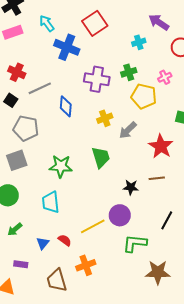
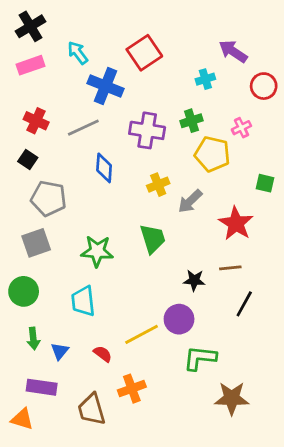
gray line: (40, 88) -> (83, 128), moved
black line: (167, 220) -> (244, 304), moved
green arrow: (15, 229) -> (33, 339), turned -56
blue triangle: (43, 243) -> (60, 351), moved
purple rectangle: (21, 264) -> (42, 387), size x1.5

